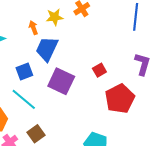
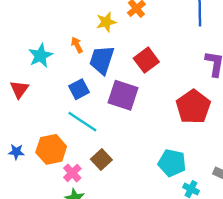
orange arrow: (33, 28) -> (77, 45), moved
red square: (99, 70) -> (146, 60), moved, size x1.5

